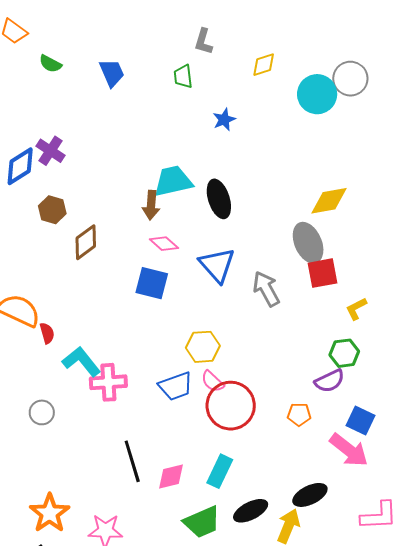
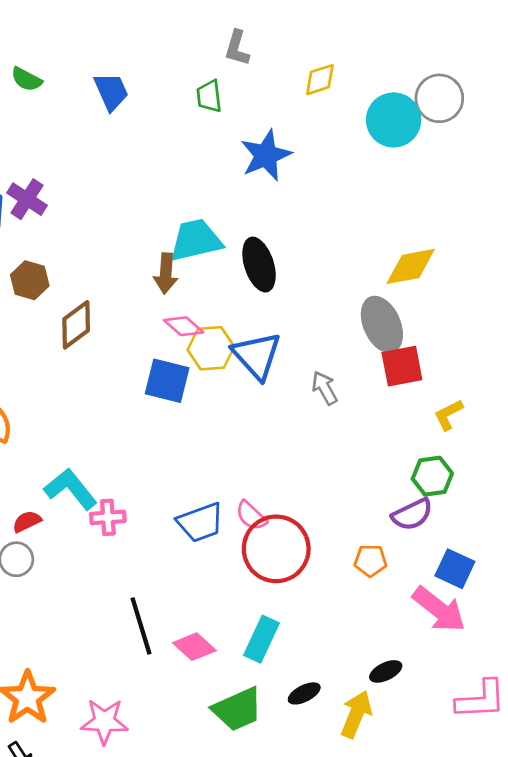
blue star: (224, 120) -> (266, 155), size x1.6
gray arrow: (266, 289) -> (325, 388), size x0.7
red semicircle: (47, 333) -> (27, 522), moved, turned -100
yellow hexagon: (203, 347) -> (211, 348), moved
pink cross: (108, 382) -> (108, 517), size x0.7
pink diamond: (171, 476) -> (194, 647), turned 56
black ellipse: (310, 495) -> (386, 671), size x0.7
black ellipse: (251, 511) -> (304, 693), size x0.7

